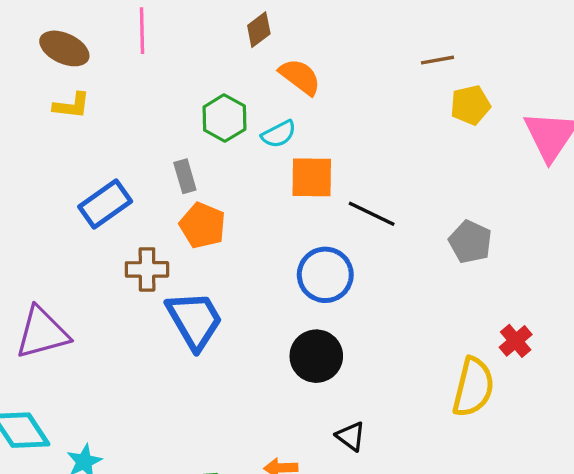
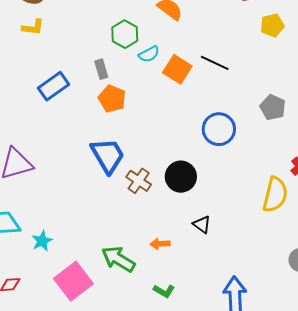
cyan semicircle: (279, 134) -> (149, 54), moved
orange square: (312, 177) -> (177, 69), turned 32
black line: (372, 214) -> (215, 63), moved
brown cross: (147, 269) -> (139, 181), moved, turned 35
blue circle: (325, 275) -> (219, 129), moved

